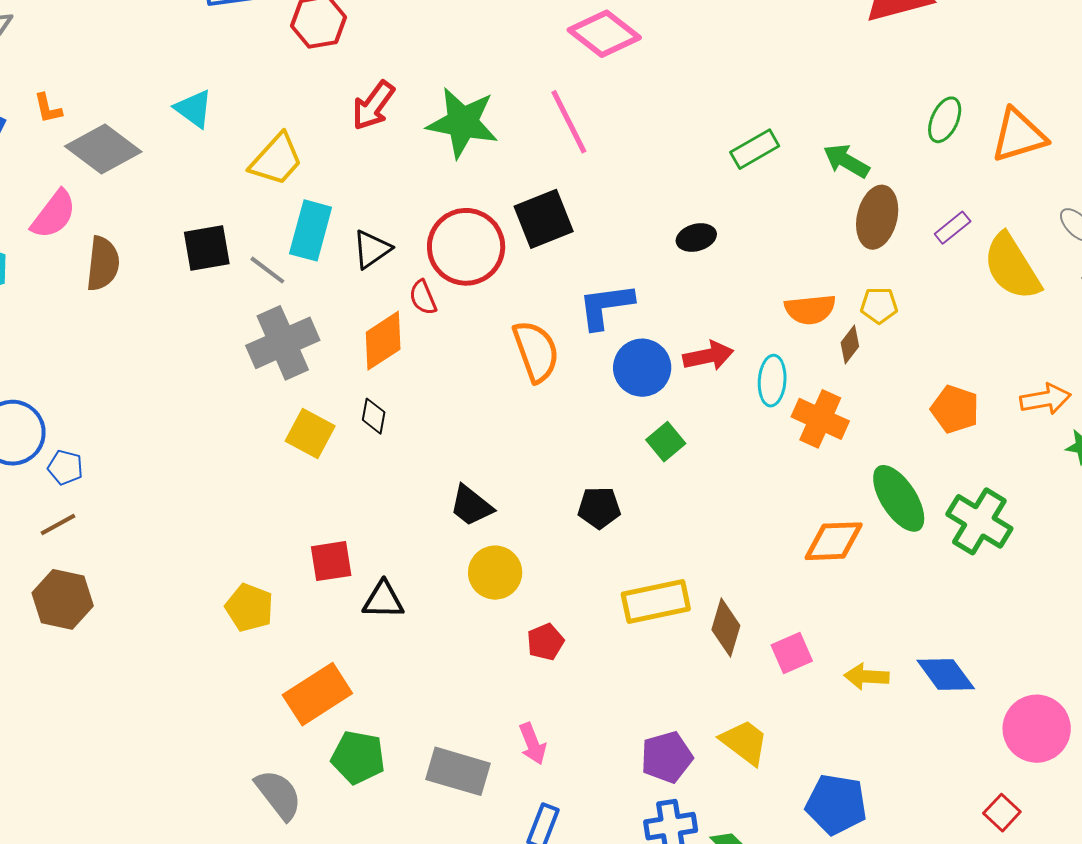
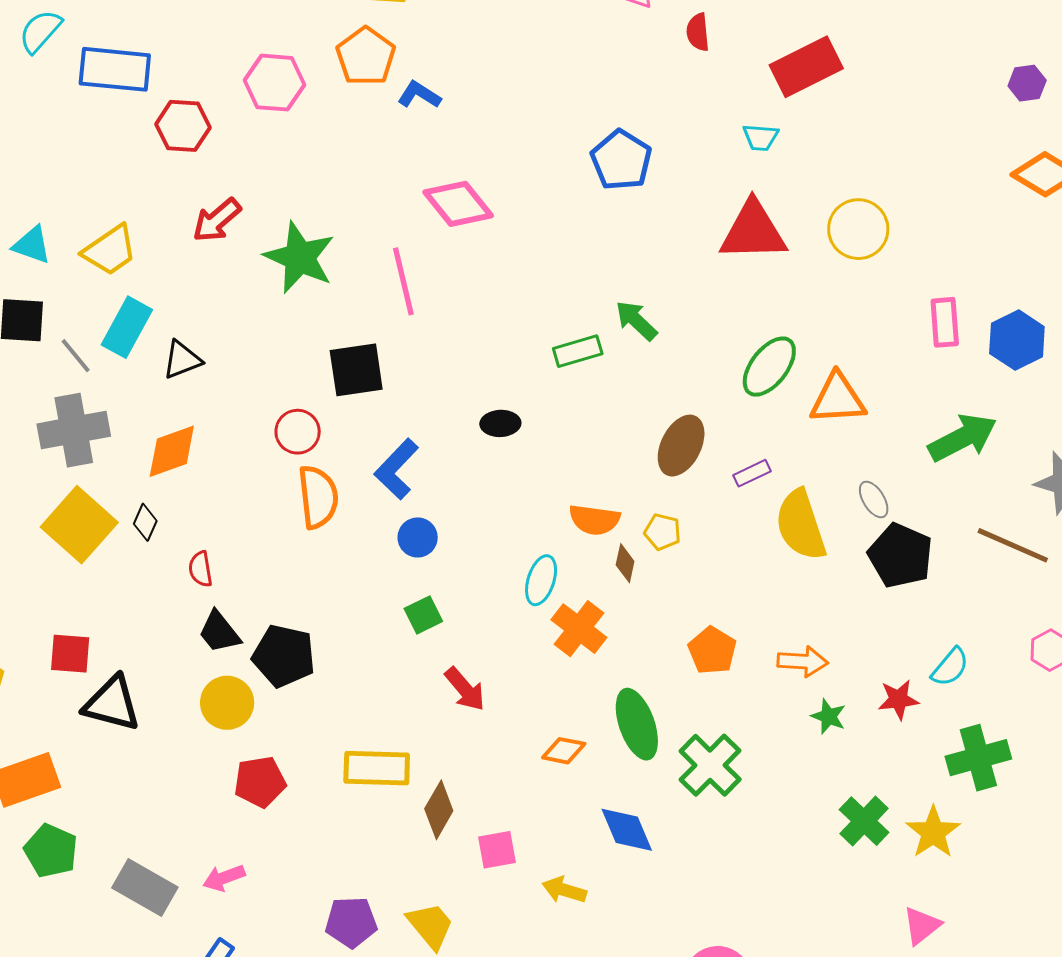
cyan triangle: (194, 109) -> (32, 245), moved, turned -30
green ellipse: (945, 120) -> (769, 367), size x1.4
green arrow: (846, 161) -> (636, 321), moved
red circle: (466, 247) -> (298, 432), moved, size x0.6
red semicircle: (423, 297) -> (201, 569), moved
blue L-shape: (606, 306) -> (396, 469), turned -52
brown diamond: (850, 345) -> (625, 563), turned -39
red arrow: (708, 356) -> (465, 689), moved, turned 48
blue circle: (642, 368) -> (418, 537), size x0.7
yellow square: (310, 434) -> (79, 525), size x1.5
black pentagon: (599, 508) -> (284, 656), moved, size x1.5
orange diamond: (834, 541) -> (564, 751), size x0.7
black triangle: (383, 600) -> (112, 704), size x1.4
red pentagon: (545, 642) -> (260, 782), size x1.4
blue diamond: (946, 675) -> (627, 830), moved
pink arrow: (533, 744) -> (224, 878), turned 78

